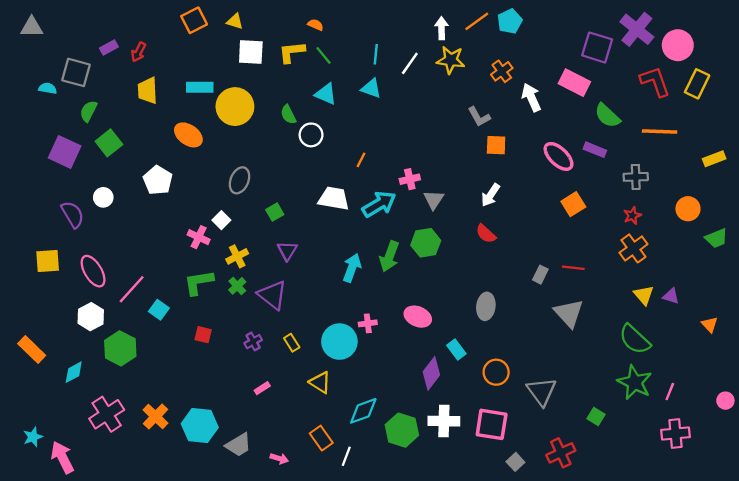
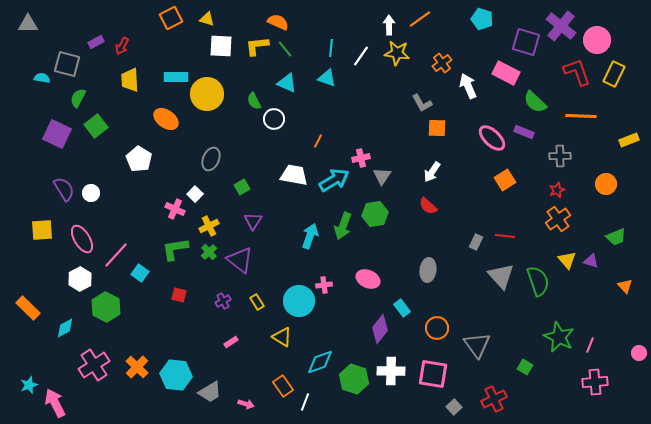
cyan pentagon: (510, 21) -> (482, 19), moved, turned -30
orange semicircle: (316, 25) -> (278, 22), size x1.5
white circle: (103, 197) -> (91, 193), moved
green trapezoid: (716, 238) -> (616, 237), moved
green semicircle: (635, 339) -> (538, 281), moved, turned -152

